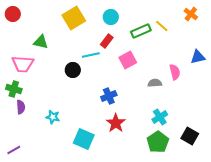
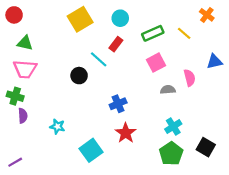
yellow line: (162, 26) -> (184, 33), moved
green triangle: (41, 42) -> (25, 43), moved
cyan line: (91, 55) -> (99, 59), turned 54
pink square: (128, 60) -> (156, 63), moved
cyan square: (84, 139) -> (91, 150), turned 30

